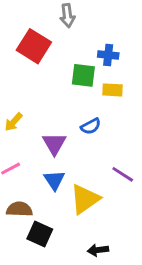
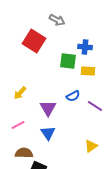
gray arrow: (67, 16) -> (57, 20), turned -56
purple line: (123, 174) -> (95, 106), moved
yellow triangle: (85, 199) -> (91, 146), moved, size x0.6

